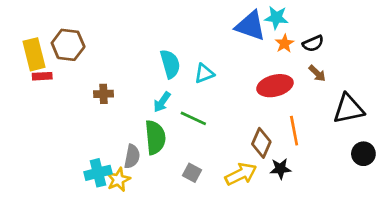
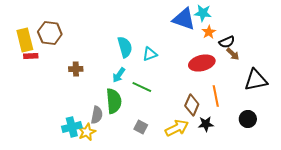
black semicircle: (313, 43) -> (227, 42), moved
black circle: (363, 154) -> (248, 119), moved

